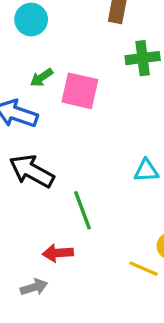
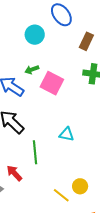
cyan triangle: (146, 171) -> (67, 134), moved
red arrow: (58, 253) -> (14, 173), turned 36

